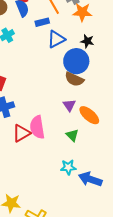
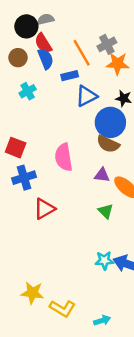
purple triangle: (69, 105) -> (102, 175), turned -48
pink semicircle: (37, 127) -> (64, 157), moved
cyan star: (68, 167) -> (104, 260), moved

